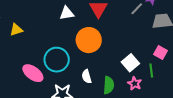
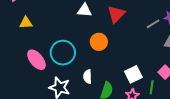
yellow triangle: (16, 30) -> (26, 23), moved
orange circle: (89, 40) -> (99, 42), size x0.7

